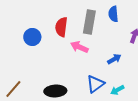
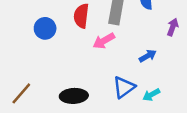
pink arrow: (79, 47) -> (104, 41), turned -54

